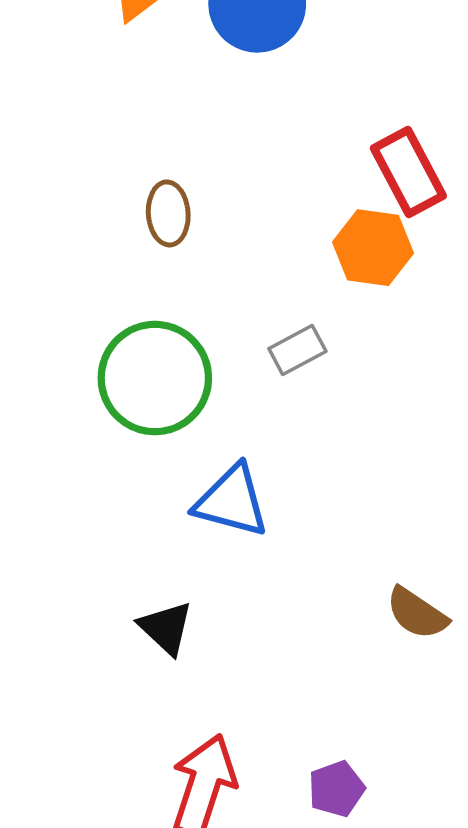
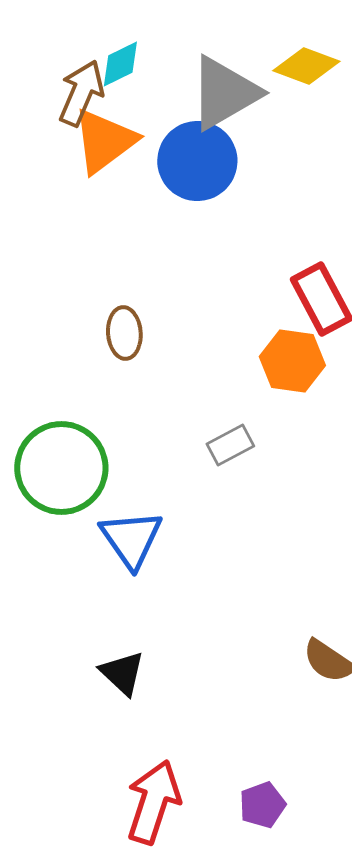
green circle: (155, 378) -> (61, 468), moved
blue triangle: (232, 501) -> (131, 539), moved, turned 40

